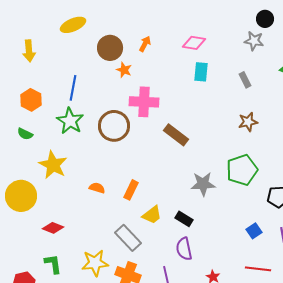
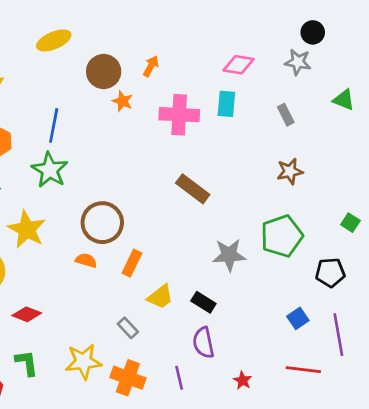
pink diamond: (194, 43) -> (239, 65), moved
pink cross: (144, 102) -> (179, 115), moved
brown circle: (114, 126) -> (102, 223), moved
gray rectangle: (128, 238) -> (128, 328), size x0.6

